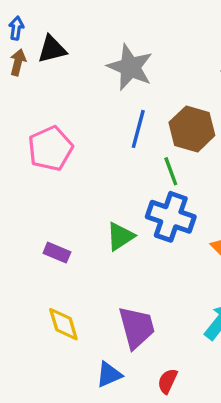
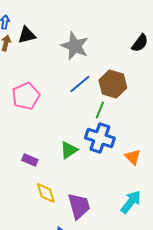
blue line: (138, 129) -> (80, 84), turned 35
green line: (171, 171) -> (100, 110), turned 42
yellow diamond: (63, 324) -> (46, 193), moved

